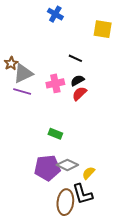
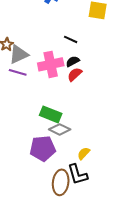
pink cross: (55, 83) -> (51, 64), size x1.4
green rectangle: (55, 134) -> (51, 114), size x1.5
gray diamond: (67, 165) -> (60, 129), moved

